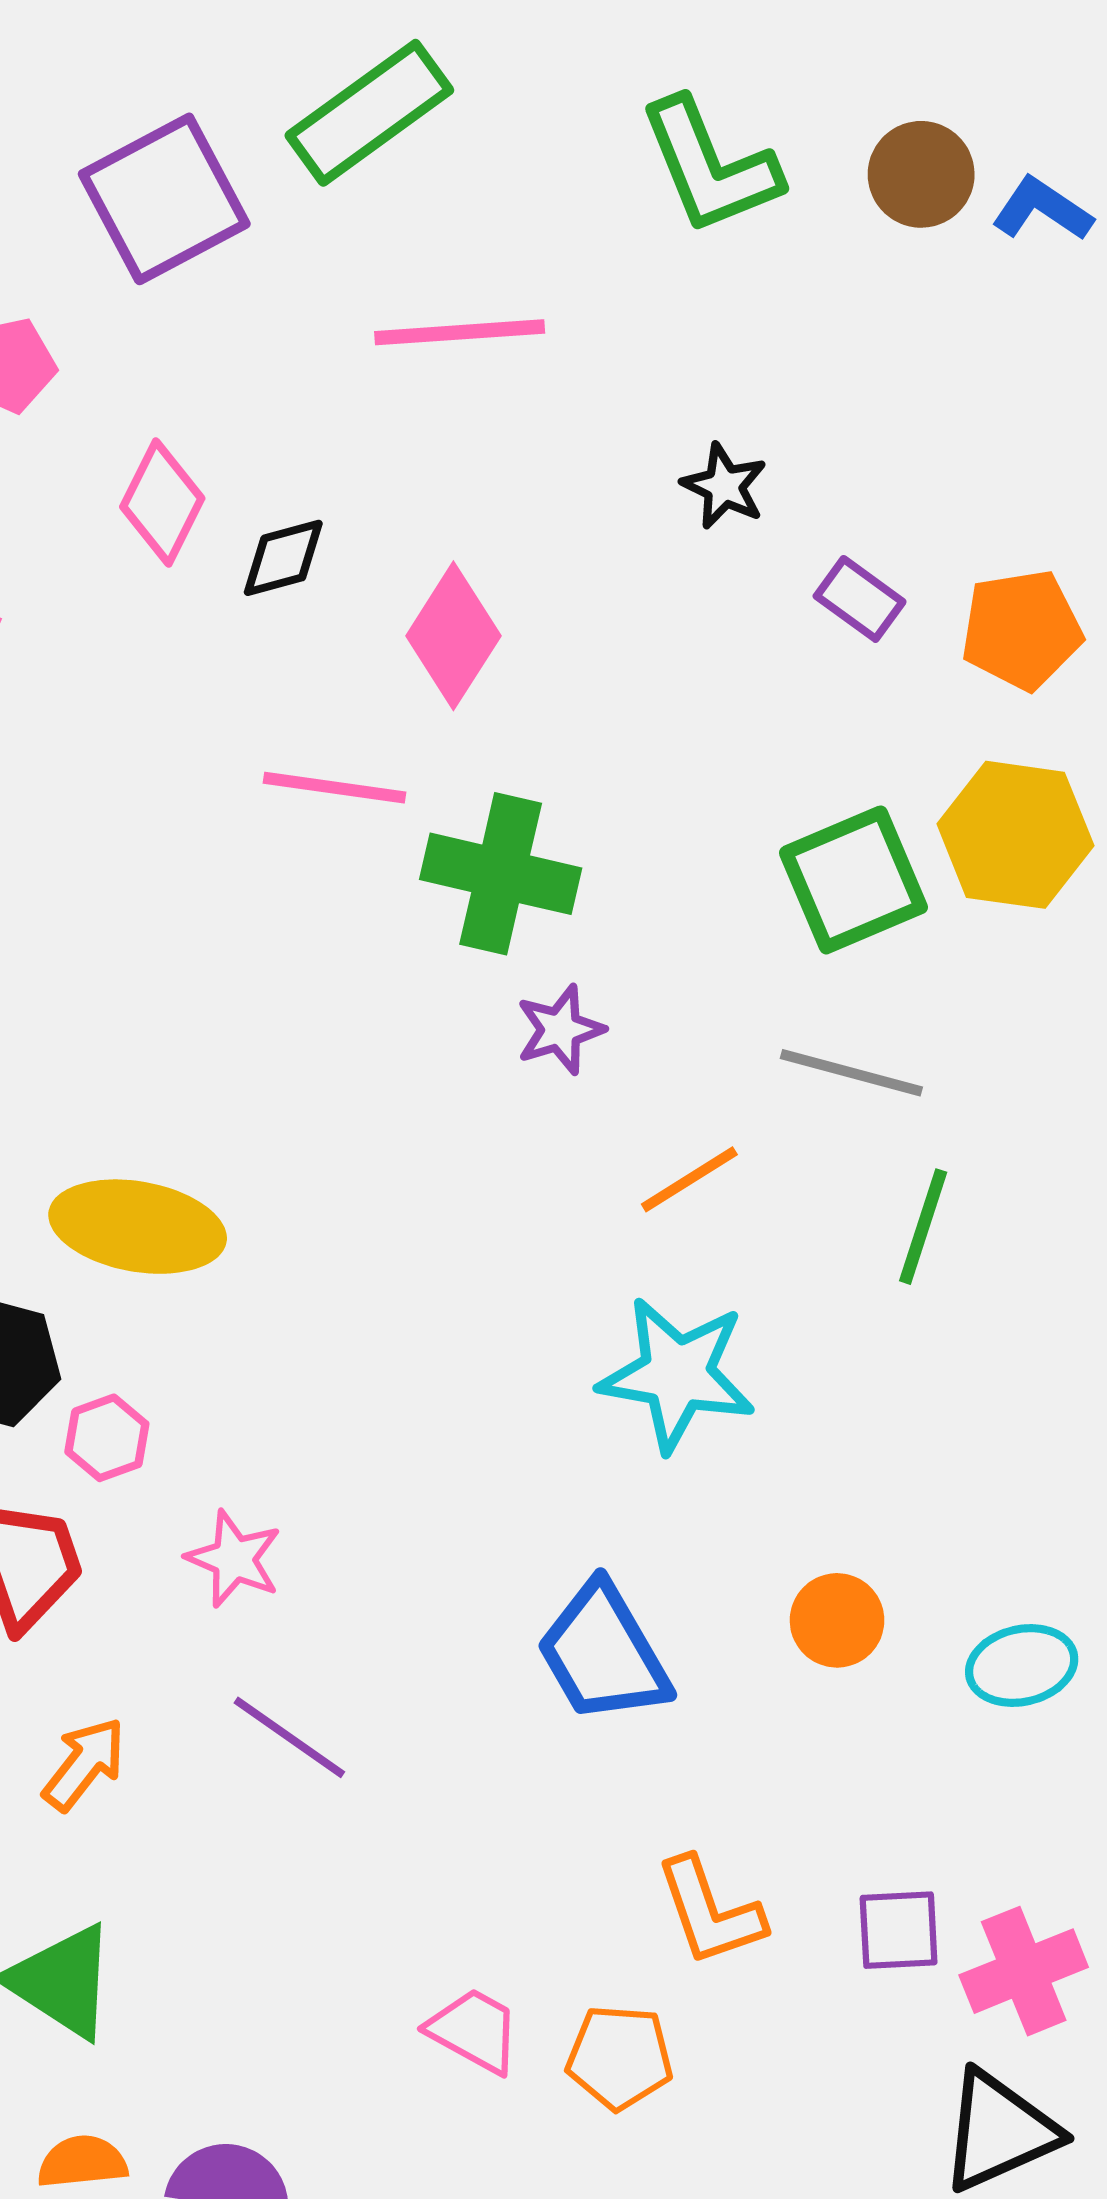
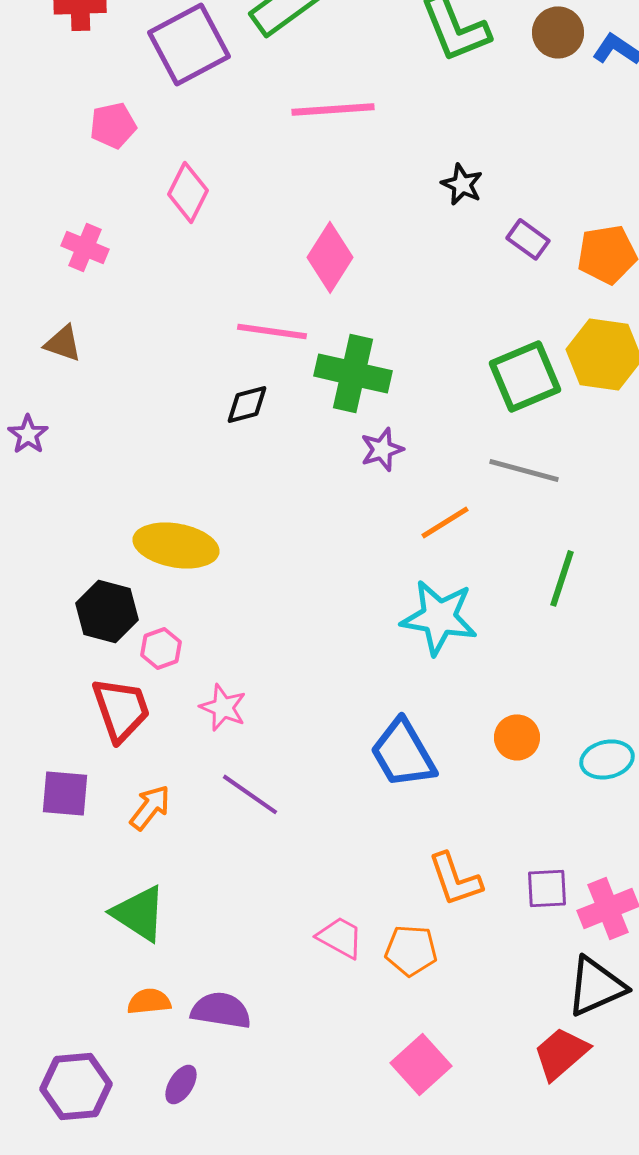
black diamond: (283, 558) -> (247, 404), moved
green line: (923, 1227) -> (562, 578), moved

